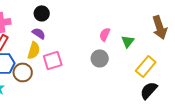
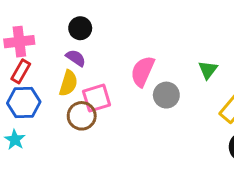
pink semicircle: (105, 34) -> (143, 71), moved, size x1.5
brown circle: (23, 72) -> (82, 116), moved

